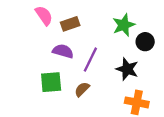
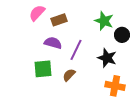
pink semicircle: (44, 15) -> (37, 13), turned -102
green star: (124, 25) -> (104, 21), turned -30

